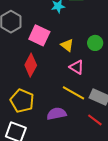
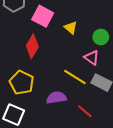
green circle: (95, 43) -> (101, 37), moved
pink triangle: (77, 67) -> (92, 58), moved
red line: (95, 120) -> (85, 111), moved

